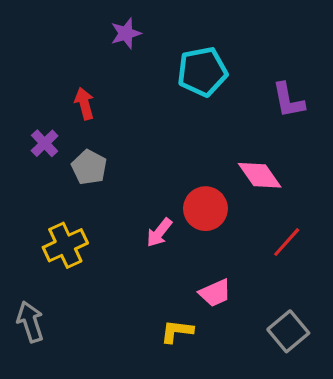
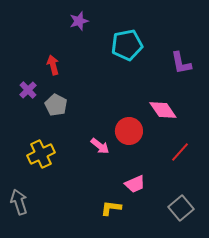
pink arrow: (159, 233) -> (100, 146), turned -90

